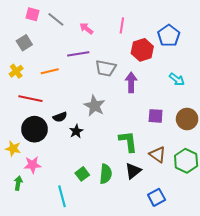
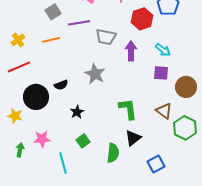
gray square: (24, 43) -> (53, 12), moved
cyan arrow: (177, 79) -> (163, 50), moved
red line: (30, 99) -> (19, 67), moved, turned -35
purple square: (156, 116) -> (161, 73), moved
black star: (76, 131) -> (77, 112), moved
brown triangle: (158, 155) -> (164, 111), moved
pink star: (32, 165) -> (42, 139), moved
green semicircle: (106, 174) -> (113, 153), moved

